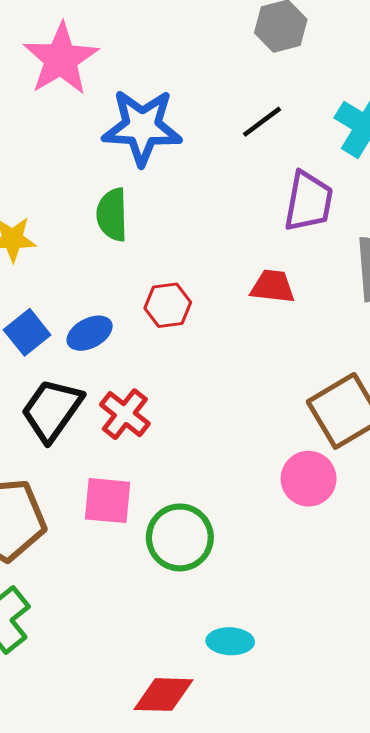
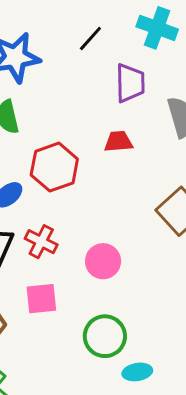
red hexagon: (168, 305) -> (54, 167), size x1.6
pink circle: (309, 479) -> (103, 261), moved
green circle: (180, 537) -> (105, 336), moved

